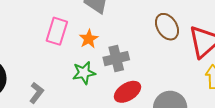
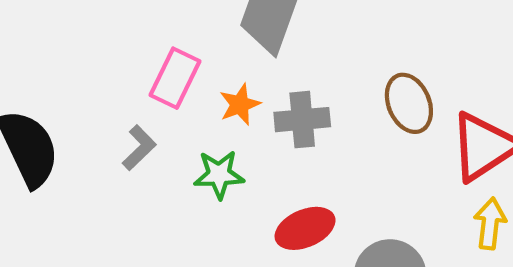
gray cross: (116, 59) -> (302, 120), moved
gray L-shape: (36, 93) -> (139, 148), moved

